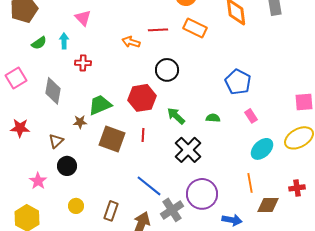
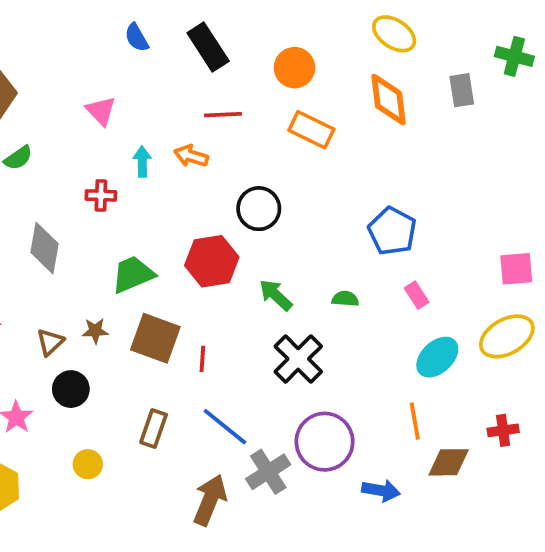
red line: (158, 30) -> (223, 115), moved
cyan arrow: (64, 41) -> (142, 162), moved
brown star: (80, 122) -> (95, 331), moved
red line: (143, 135) -> (202, 359), moved
brown rectangle: (111, 211) -> (154, 428), moved

